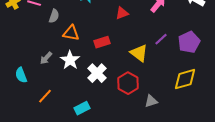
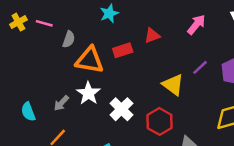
orange triangle: (71, 33) -> (90, 60), size x1.4
red rectangle: (102, 42) -> (123, 50), moved
gray arrow: (46, 58) -> (61, 103), moved

